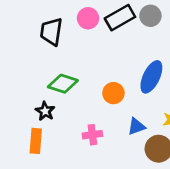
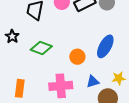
black star: (45, 111) -> (12, 36), moved
pink cross: (92, 135) -> (61, 86), size x1.6

